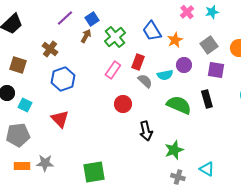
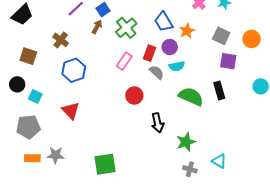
gray square: (209, 45) -> (221, 36), turned -30
purple circle: (184, 65) -> (170, 47), moved

